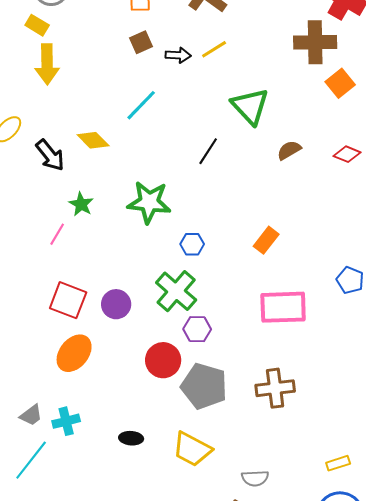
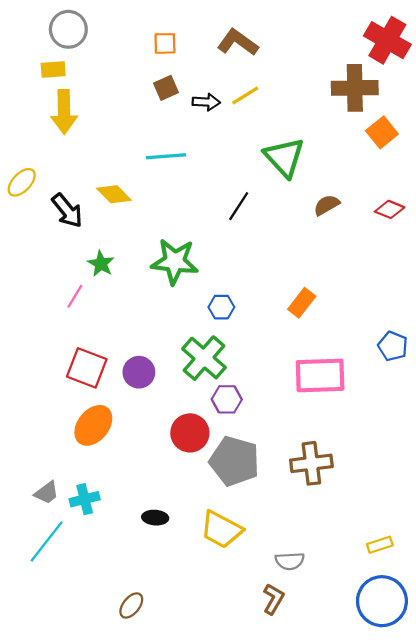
yellow rectangle: (37, 25) -> (53, 69), turned -35
cyan line: (141, 105) -> (166, 156), turned 42

